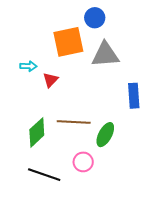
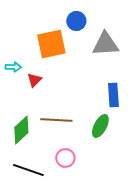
gray triangle: (105, 55) -> (105, 44), moved
green ellipse: (105, 135) -> (100, 126), moved

